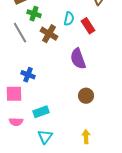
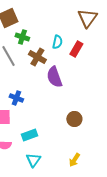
red rectangle: (88, 26) -> (76, 49), turned 63
purple semicircle: (78, 59) -> (54, 77), moved
yellow arrow: (86, 137) -> (74, 160), turned -144

